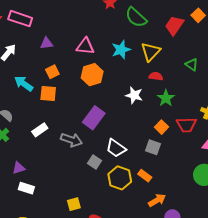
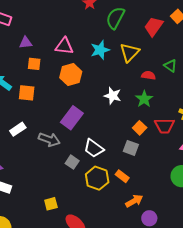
green semicircle: (136, 17) -> (115, 18), turned 75
orange square: (52, 72) -> (34, 64), moved, turned 32
red semicircle: (156, 76) -> (148, 75), moved

